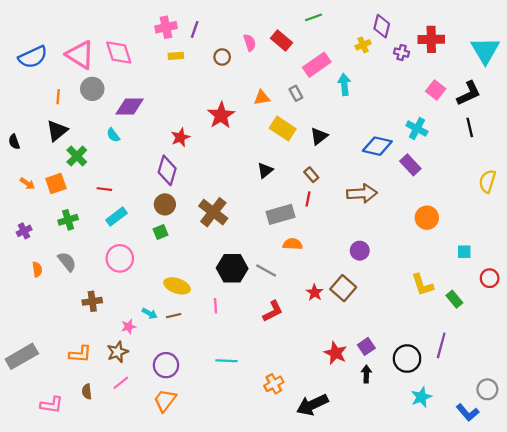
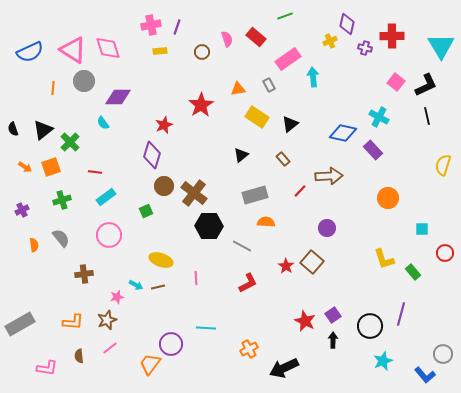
black triangle: (57, 131) -> (43, 130), moved
red line: (308, 199) -> (300, 191), moved, turned 32
brown circle: (165, 204) -> (164, 186), moved
black hexagon: (232, 268) -> (209, 226), moved
purple circle: (166, 365) -> (171, 344), moved

